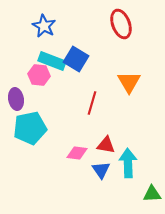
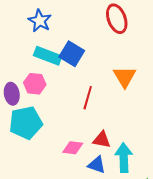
pink hexagon: (39, 75) -> (35, 84), moved
blue triangle: (101, 170) -> (97, 165), turned -36

